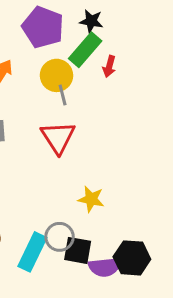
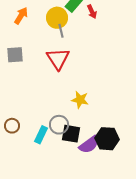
red arrow: (109, 66) -> (92, 12), turned -40
cyan rectangle: (32, 252) -> (41, 135), size x0.7
purple semicircle: (105, 267) -> (89, 145), turned -30

